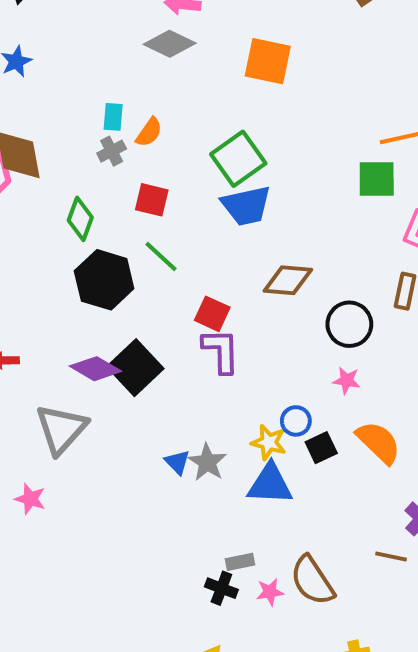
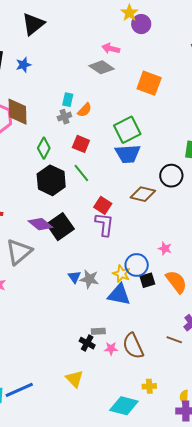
black circle: (349, 324) -> (171, 176), moved
blue circle: (296, 421) -> (137, 265), size x1.5
gray star: (207, 462) -> (89, 279), turned -30

